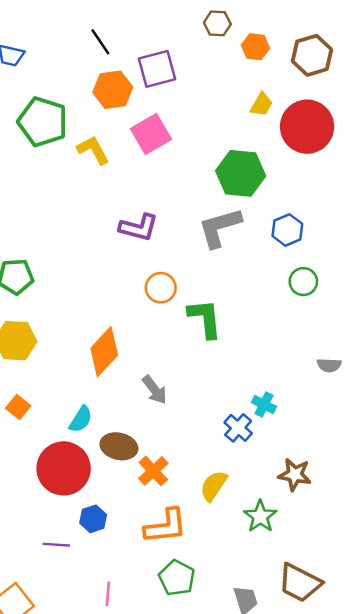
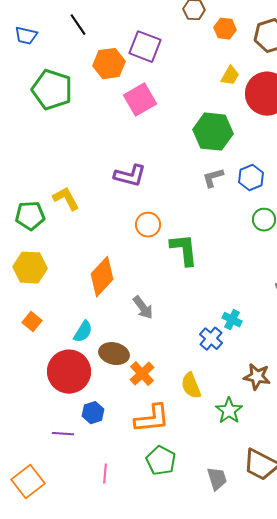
black line: (100, 42) -> (78, 25), moved
purple square: (157, 69) -> (145, 47), turned 36
yellow L-shape: (93, 150) -> (66, 199), moved
gray L-shape: (220, 227) -> (213, 178), moved, size x0.6
yellow semicircle: (214, 486) -> (191, 386), turned -56

